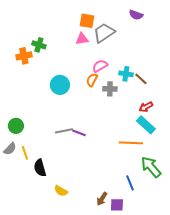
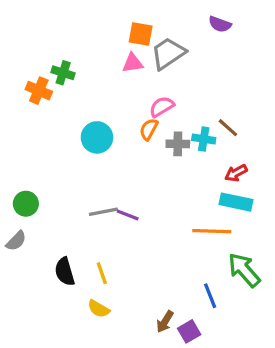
orange cross: (24, 56) -> (39, 91), turned 35
cyan cross: (126, 74) -> (204, 139), moved
cyan rectangle: (146, 125) -> (236, 202), turned -30
yellow line: (25, 153) -> (102, 273), moved
purple square: (117, 205) -> (189, 331), turned -32

